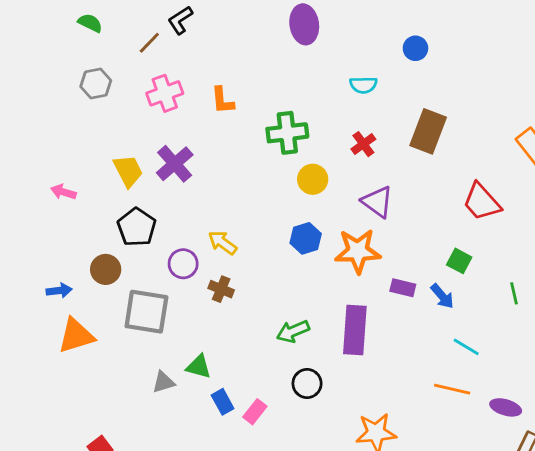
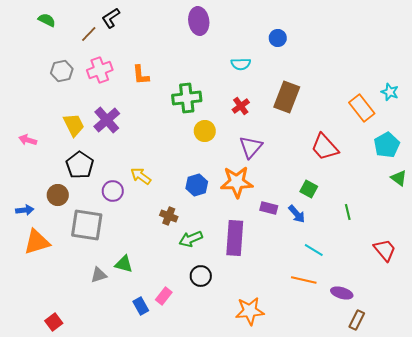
gray hexagon: (96, 84) -> (62, 71), moved
purple triangle: (377, 202) -> (251, 147), turned 35
blue hexagon: (306, 238) -> (197, 185), moved
brown cross: (221, 289) -> (169, 216), moved
blue rectangle: (223, 402) -> (141, 306), moved

